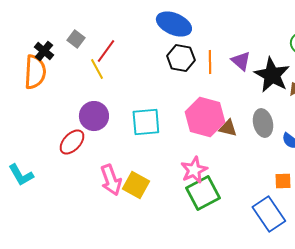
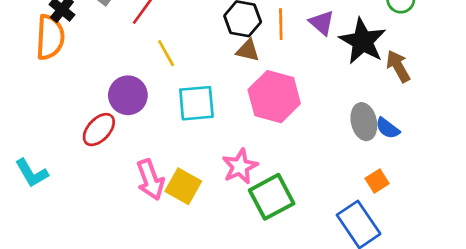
yellow line: (97, 69) -> (166, 53), moved
gray ellipse: (263, 123) -> (364, 122), moved
brown triangle: (228, 128) -> (248, 50), moved
pink star: (194, 170) -> (240, 166), moved
orange square: (283, 181) -> (377, 181), turned -30

